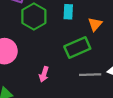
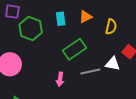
orange triangle: (95, 24) -> (86, 17), moved, turned 32
pink arrow: (44, 74) -> (60, 79), moved

